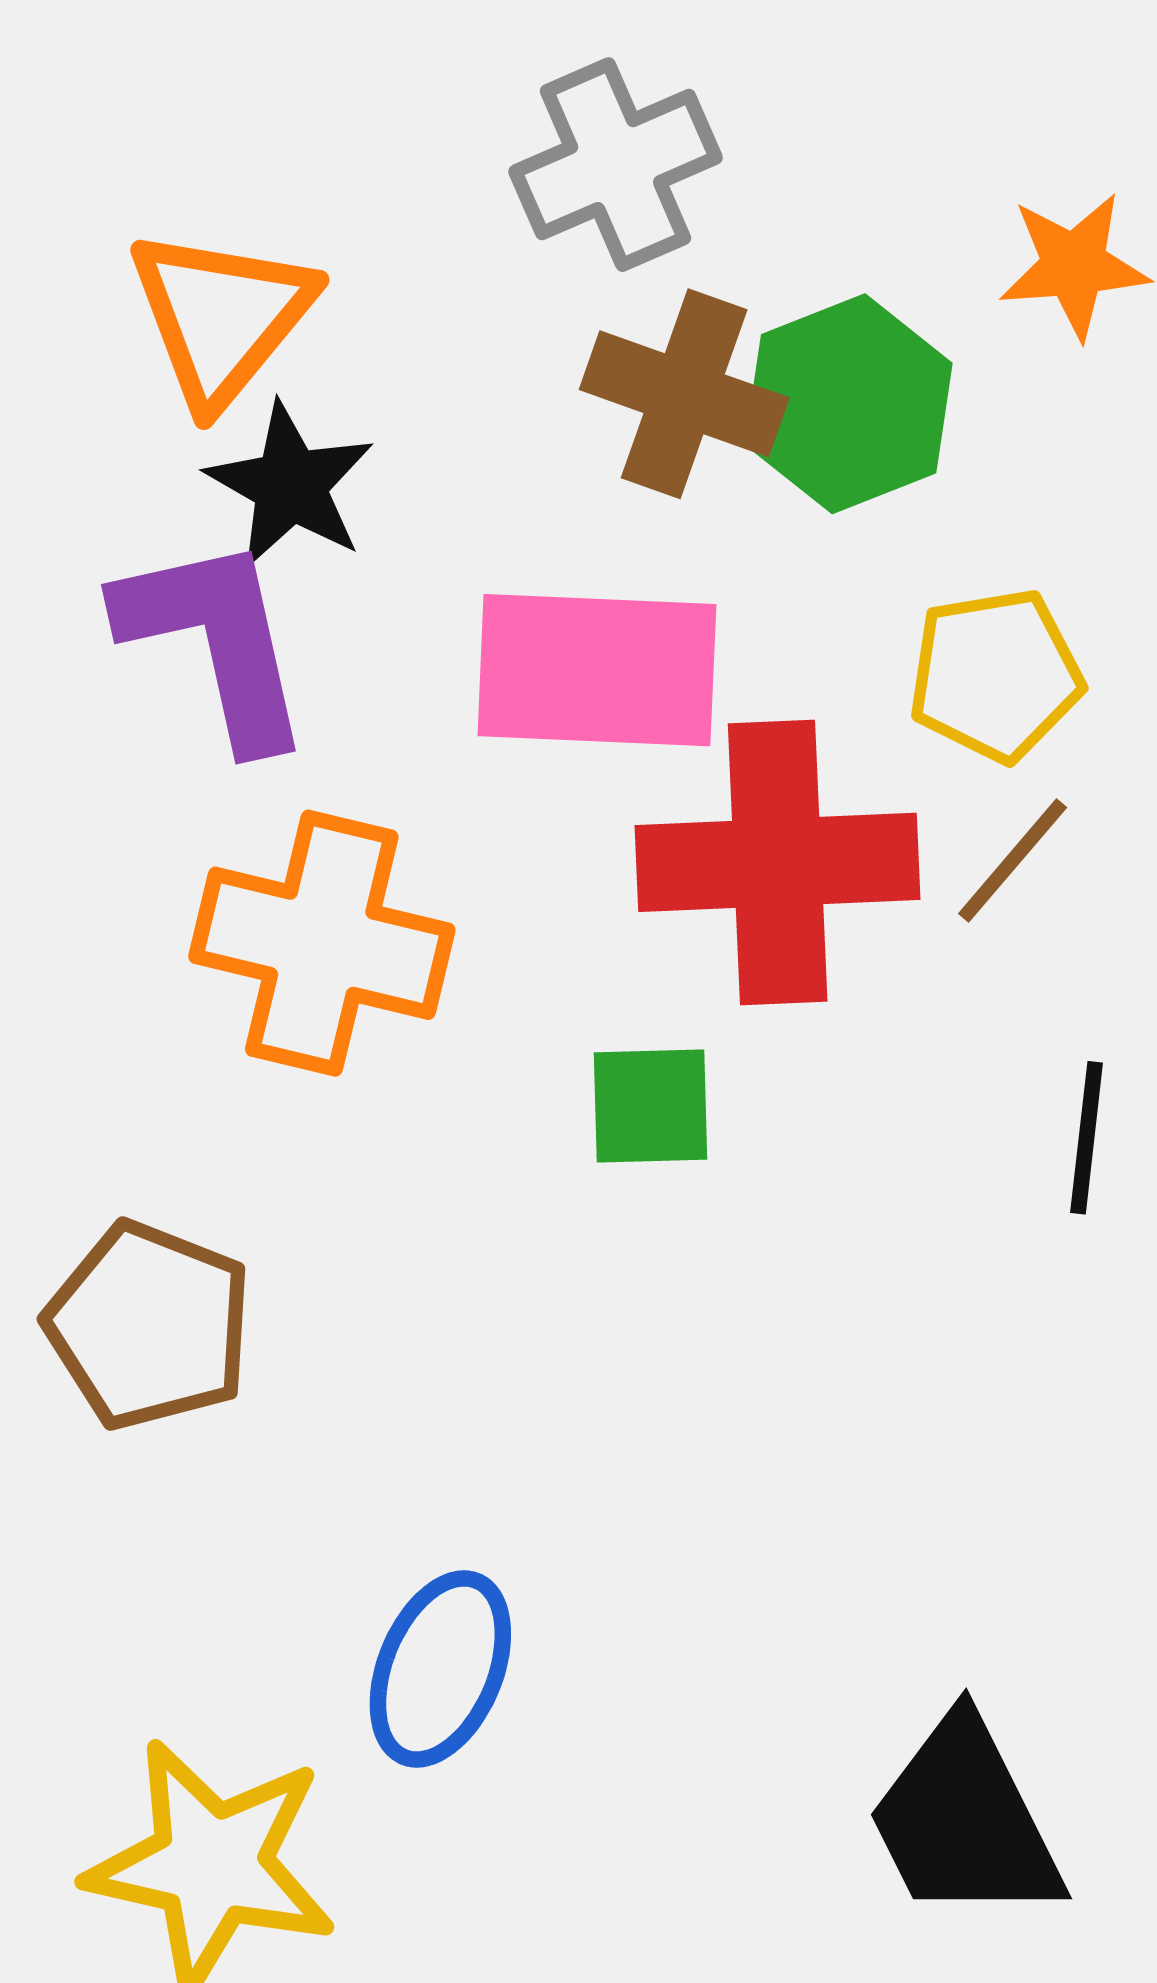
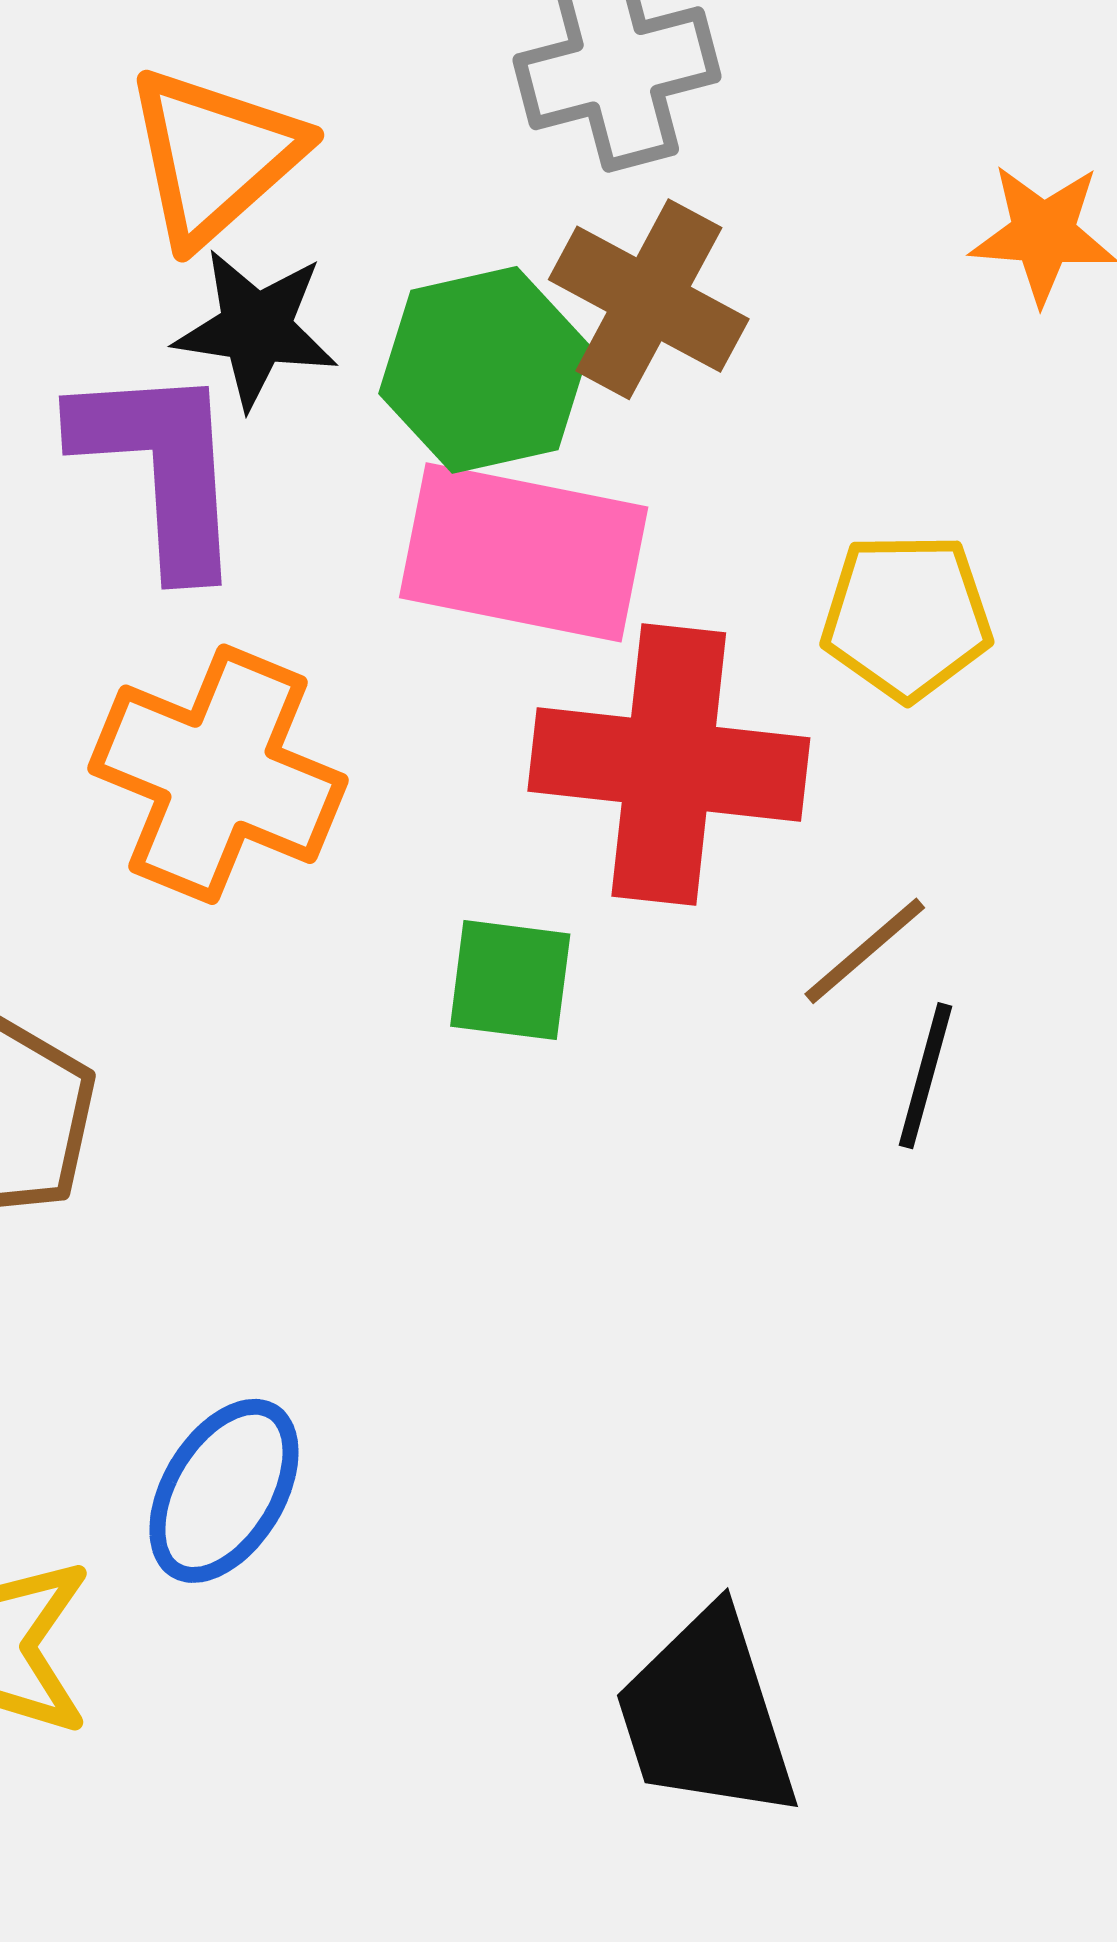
green hexagon: (849, 404) -> (484, 370), moved
black star: (290, 485) -> (256, 329), turned -30
brown line: (1013, 860) -> (865, 951), moved

